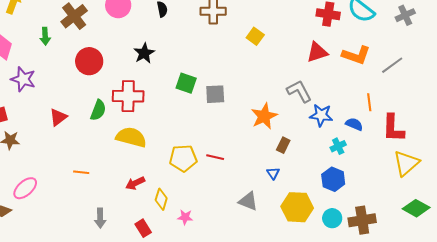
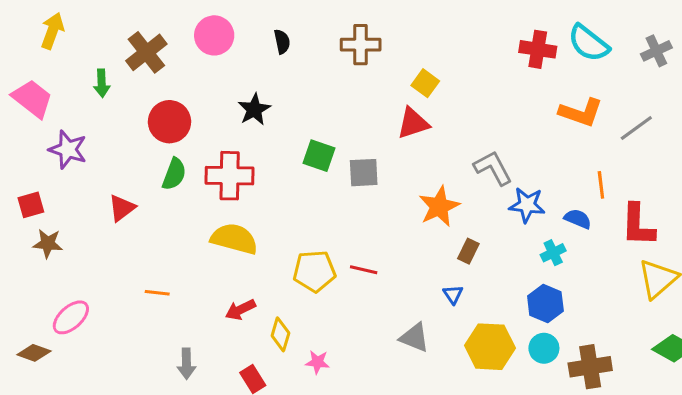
red triangle: (317, 52) -> (413, 123), moved
green semicircle: (98, 110) -> (174, 174), moved
cyan circle: (332, 218) -> (544, 348), moved

